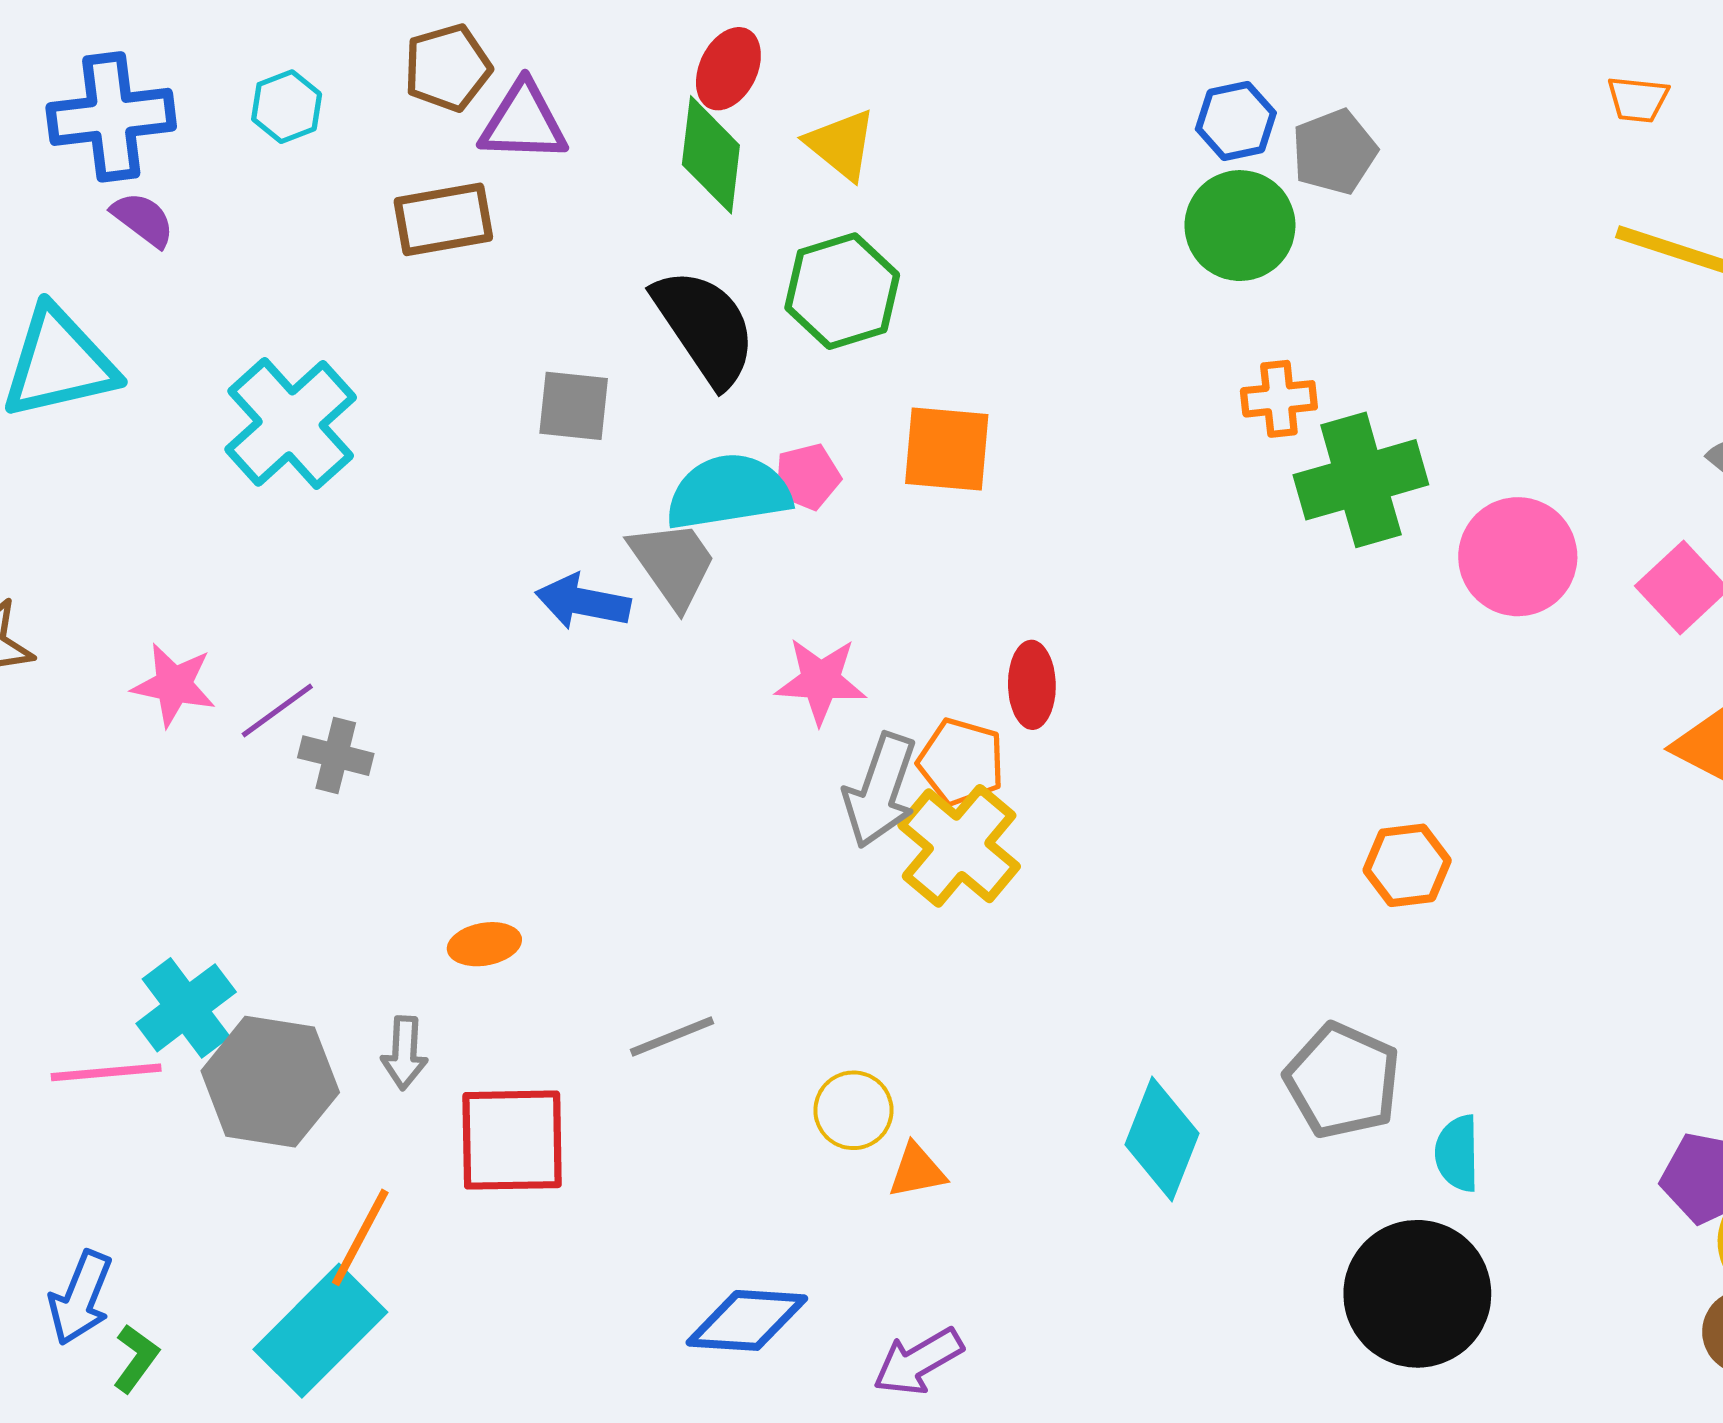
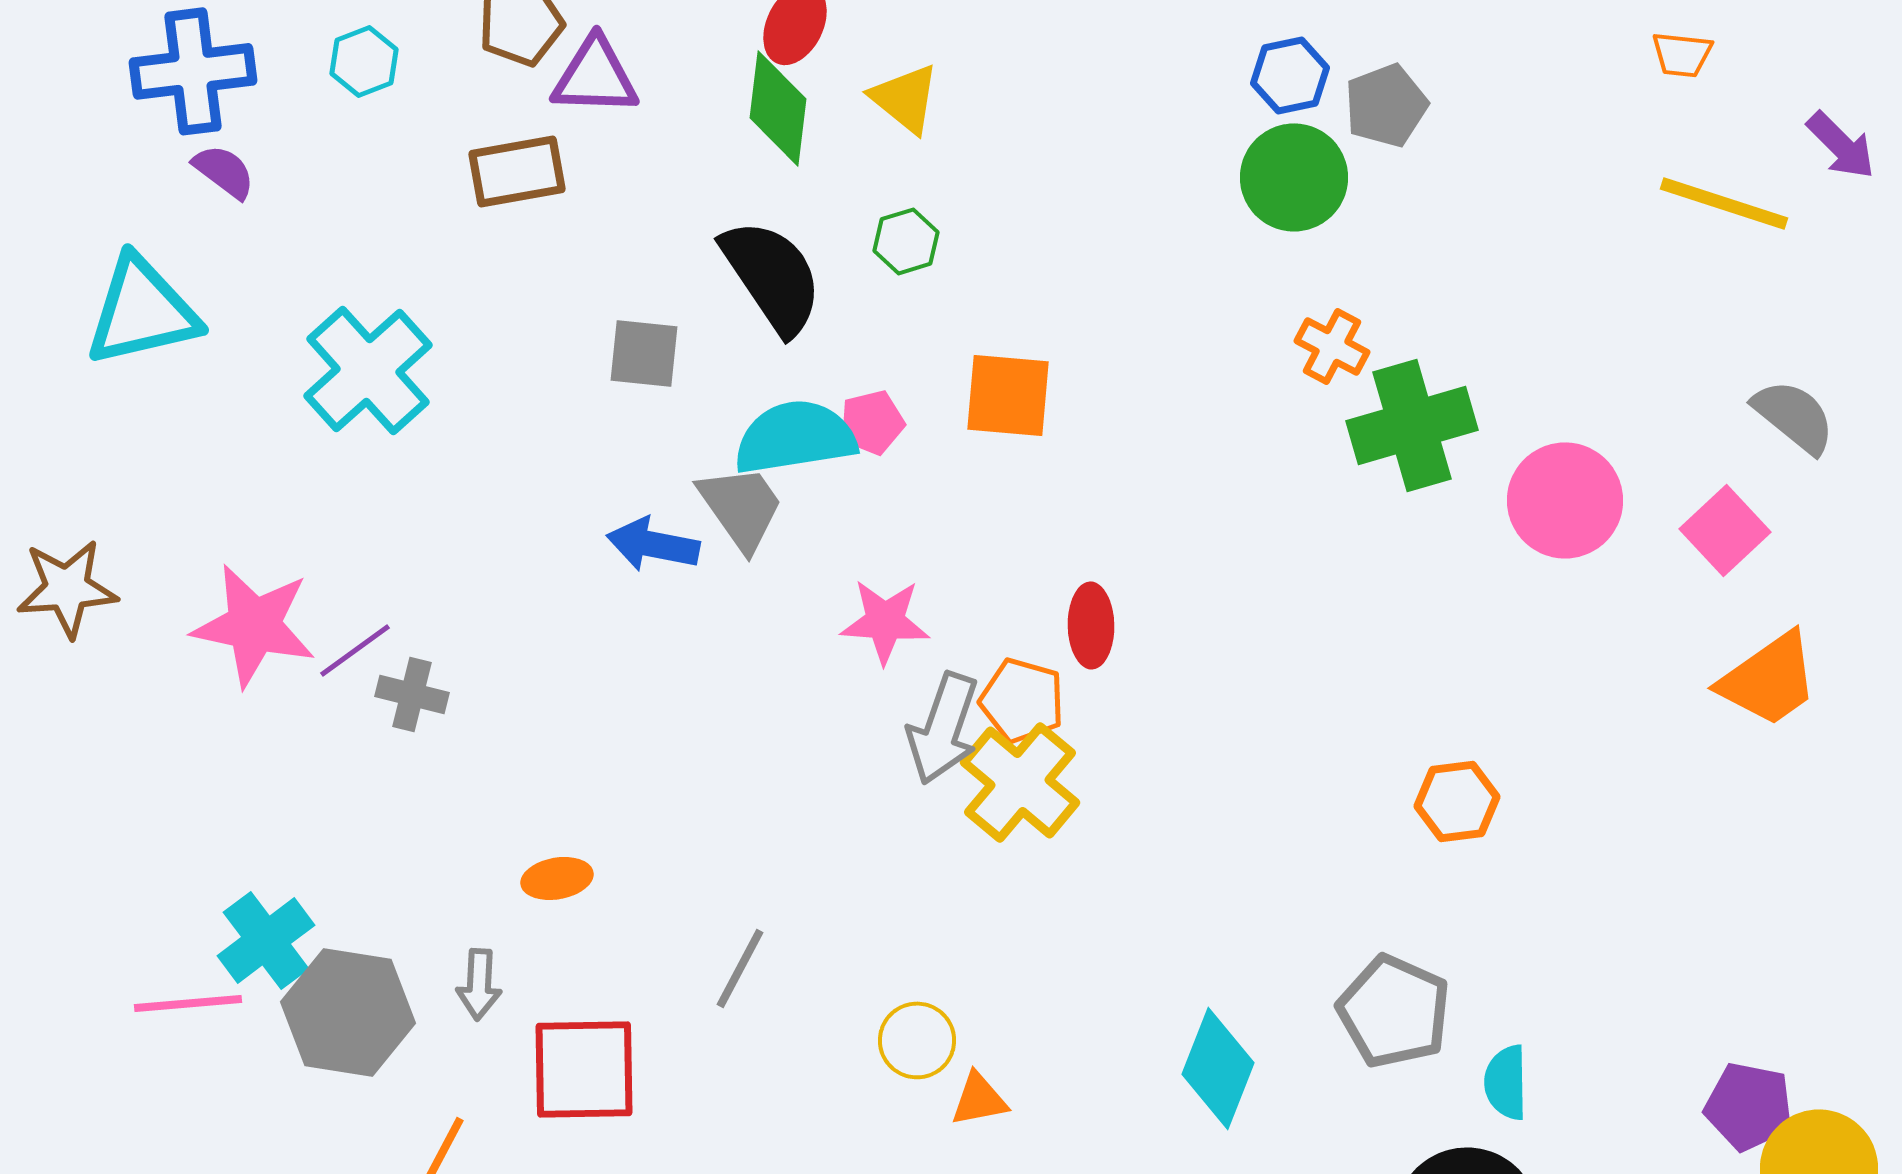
green hexagon: (842, 291) -> (906, 241), size x0.6
orange cross: (1279, 399) -> (1332, 346), turned 34
pink star: (174, 685) -> (254, 625), size x1.5
gray line: (672, 1036) -> (740, 968), turned -40

